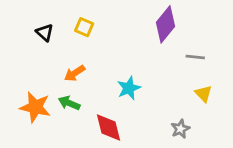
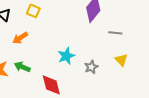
orange arrow: (75, 73) -> (20, 38), moved
gray star: (180, 129) -> (91, 67), moved

